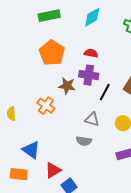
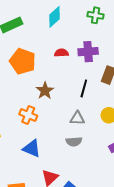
purple cross: (89, 75) -> (88, 52), moved
brown star: (67, 86) -> (45, 91), turned -30
blue triangle: (31, 150) -> (32, 149), moved

